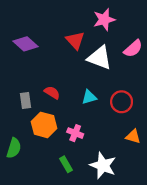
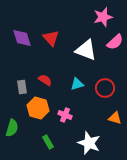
pink star: (104, 20) -> (103, 17), moved
red triangle: (75, 40) -> (51, 38), moved
purple diamond: (25, 44) -> (22, 38), turned 30
green rectangle: (66, 164) -> (48, 142), moved

